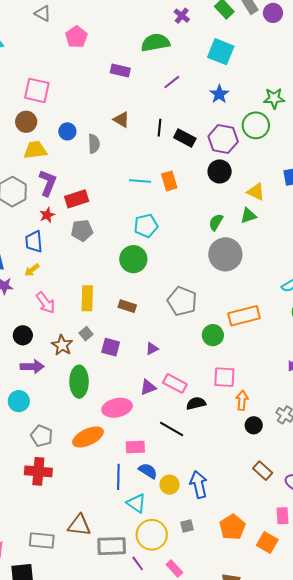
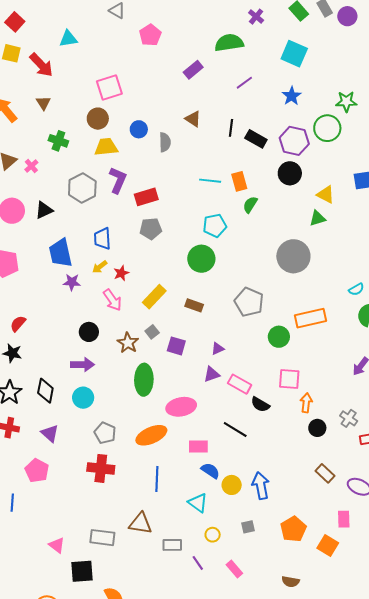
purple rectangle: (120, 70) -> (193, 70), turned -54
pink square: (37, 90) -> (109, 88), turned -32
red star: (47, 215) -> (121, 273), moved
green semicircle: (216, 222) -> (250, 205), moved
yellow rectangle: (87, 298) -> (154, 297), turned 40
purple arrow: (32, 367) -> (82, 365), moved
purple triangle: (148, 387) -> (212, 374), moved
black semicircle: (196, 403) -> (260, 404), turned -138
blue line: (118, 477) -> (157, 479), moved
yellow circle: (152, 535) -> (213, 535), size x0.5
gray rectangle: (112, 546) -> (172, 545), size x0.7

